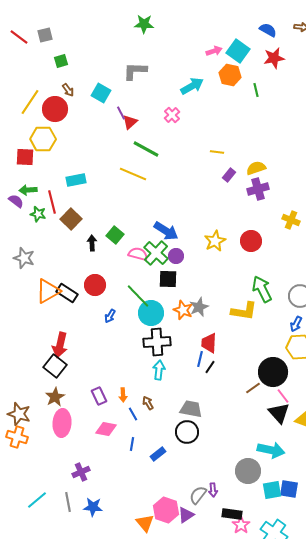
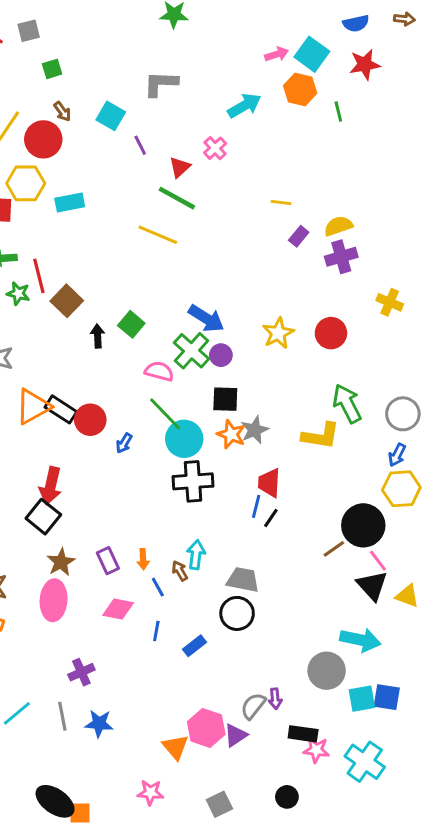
blue semicircle: (268, 30) -> (356, 23), turned 138
red triangle: (130, 122) -> (180, 167), moved
cyan rectangle: (76, 180) -> (70, 202), moved
pink semicircle: (138, 254) -> (159, 371), moved
black square: (168, 279) -> (225, 399), moved
red circle: (95, 285) -> (90, 420), moved
cyan arrow: (159, 370) -> (196, 555), moved
brown star: (55, 397) -> (61, 562), moved
pink star: (241, 525) -> (316, 750), turned -30

